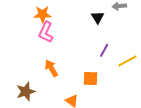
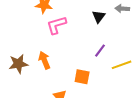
pink L-shape: (46, 32) -> (56, 25), moved, turned 40
brown star: (26, 92) -> (18, 64), moved

